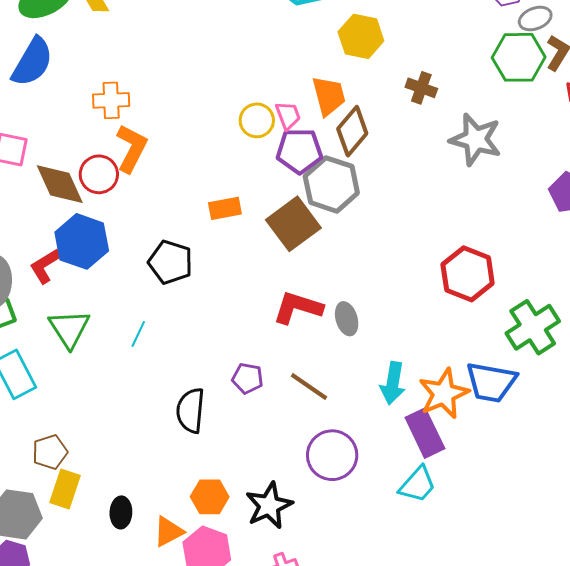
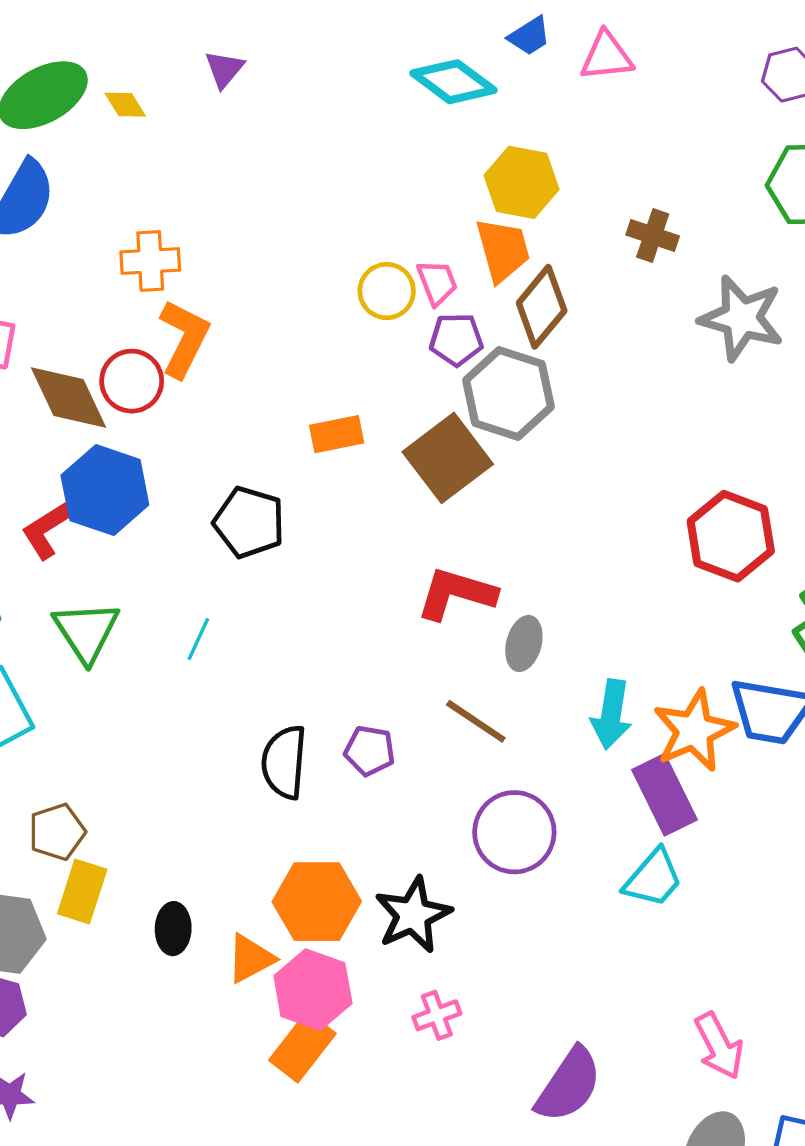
yellow hexagon: (361, 36) -> (522, 182), moved
purple pentagon: (299, 151) -> (456, 340), size x0.7
gray ellipse: (347, 319) -> (524, 643), moved, turned 32
purple pentagon: (248, 378) -> (370, 751), moved
orange hexagon: (210, 497) -> (317, 902), size x1.4

